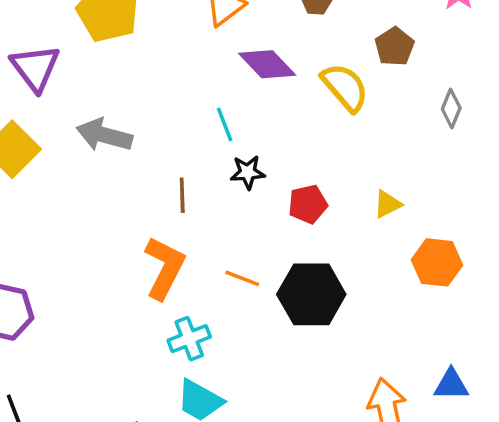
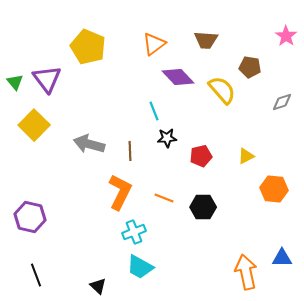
brown pentagon: (395, 47) -> (250, 67), turned -30
gray diamond: (451, 109) -> (282, 102), turned 50
gray arrow: (104, 135) -> (89, 144), moved
black hexagon: (311, 294) -> (203, 207), size x0.7

